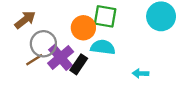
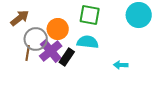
orange circle: (83, 28) -> (58, 29), moved
brown line: (34, 60) -> (28, 53), turned -49

